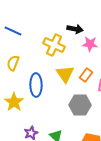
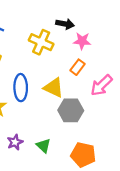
yellow triangle: (65, 74) -> (54, 88), moved, turned -30
orange rectangle: (86, 75) -> (78, 67), moved

